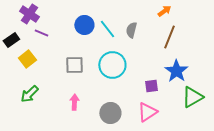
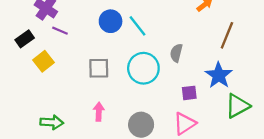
gray semicircle: (131, 30) -> (176, 53), moved
brown line: (169, 37) -> (227, 35), moved
green arrow: (29, 94) -> (52, 122), moved, turned -132

